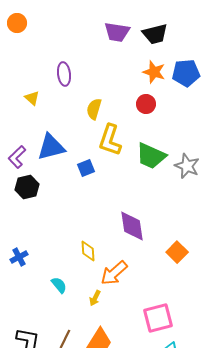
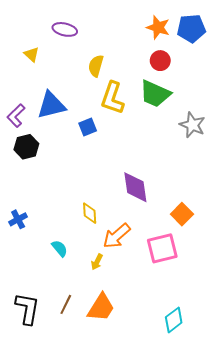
purple ellipse: (64, 74) -> (65, 29), turned -70
red circle: (146, 104) -> (160, 61), moved
green trapezoid: (151, 156) -> (155, 94), moved
pink square: (158, 318) -> (162, 248), moved

